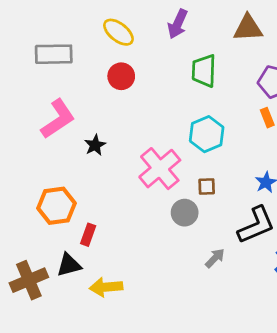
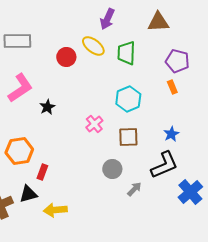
yellow ellipse: (118, 32) -> (93, 46), moved
pink cross: (160, 169) -> (94, 124), size x0.6
brown square: (207, 186) -> (128, 137), size x1.5
gray circle: (185, 213) -> (112, 169), moved

